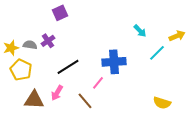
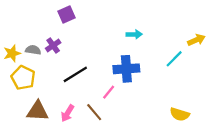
cyan arrow: (140, 31) -> (134, 34), moved, turned -48
pink arrow: (57, 93) -> (68, 113), moved

